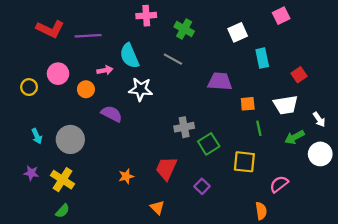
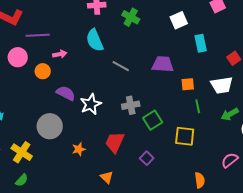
purple line: (88, 36) -> (38, 35), moved
cyan semicircle: (129, 56) -> (95, 40), moved
gray line: (173, 59) -> (121, 66), moved
white star: (141, 89) -> (91, 104), moved, turned -30
gray circle: (70, 139) -> (50, 126), moved
pink semicircle: (279, 184) -> (230, 160), moved

